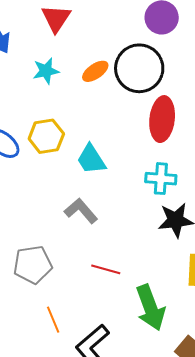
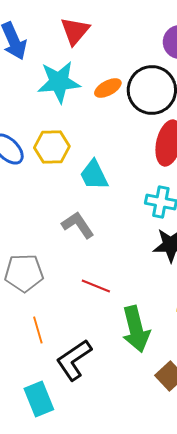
cyan star: (46, 71) -> (59, 82), size x1.6

